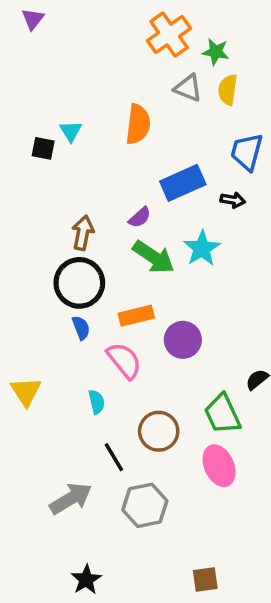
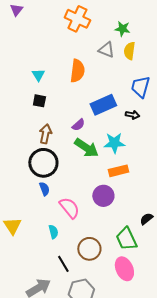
orange cross: (169, 35) -> (77, 19), moved, turned -30
black square: (43, 148) -> (39, 101), moved
cyan star: (202, 248) -> (114, 143), turned 30
orange rectangle: (136, 316) -> (118, 171), moved

